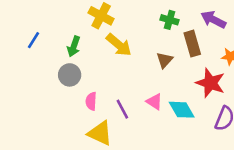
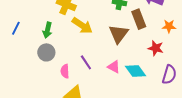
brown triangle: (164, 60) -> (119, 34), size x1.5
red star: (210, 83) -> (156, 48), size x0.7
purple line: (122, 109) -> (86, 62), moved

